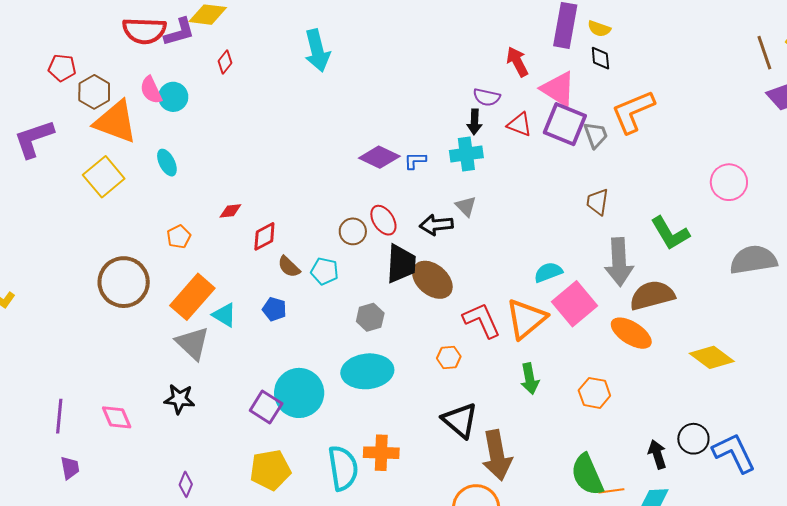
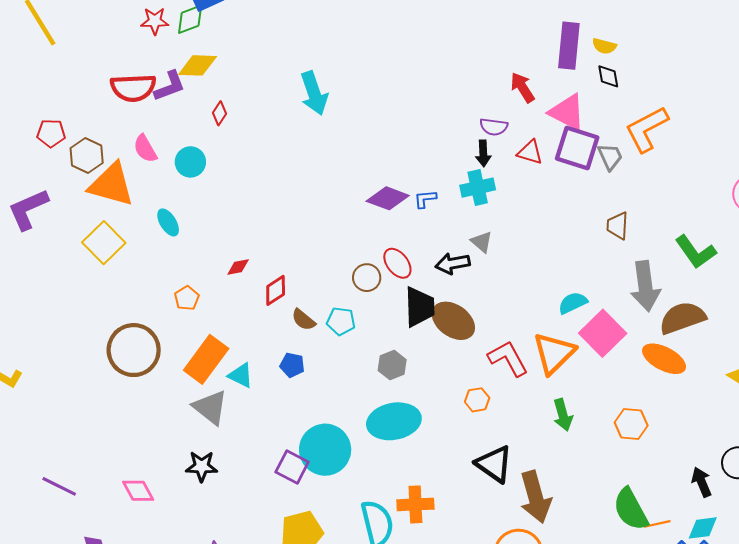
cyan circle: (173, 97) -> (190, 162), moved
purple line: (59, 416) -> (59, 486), moved, turned -64

